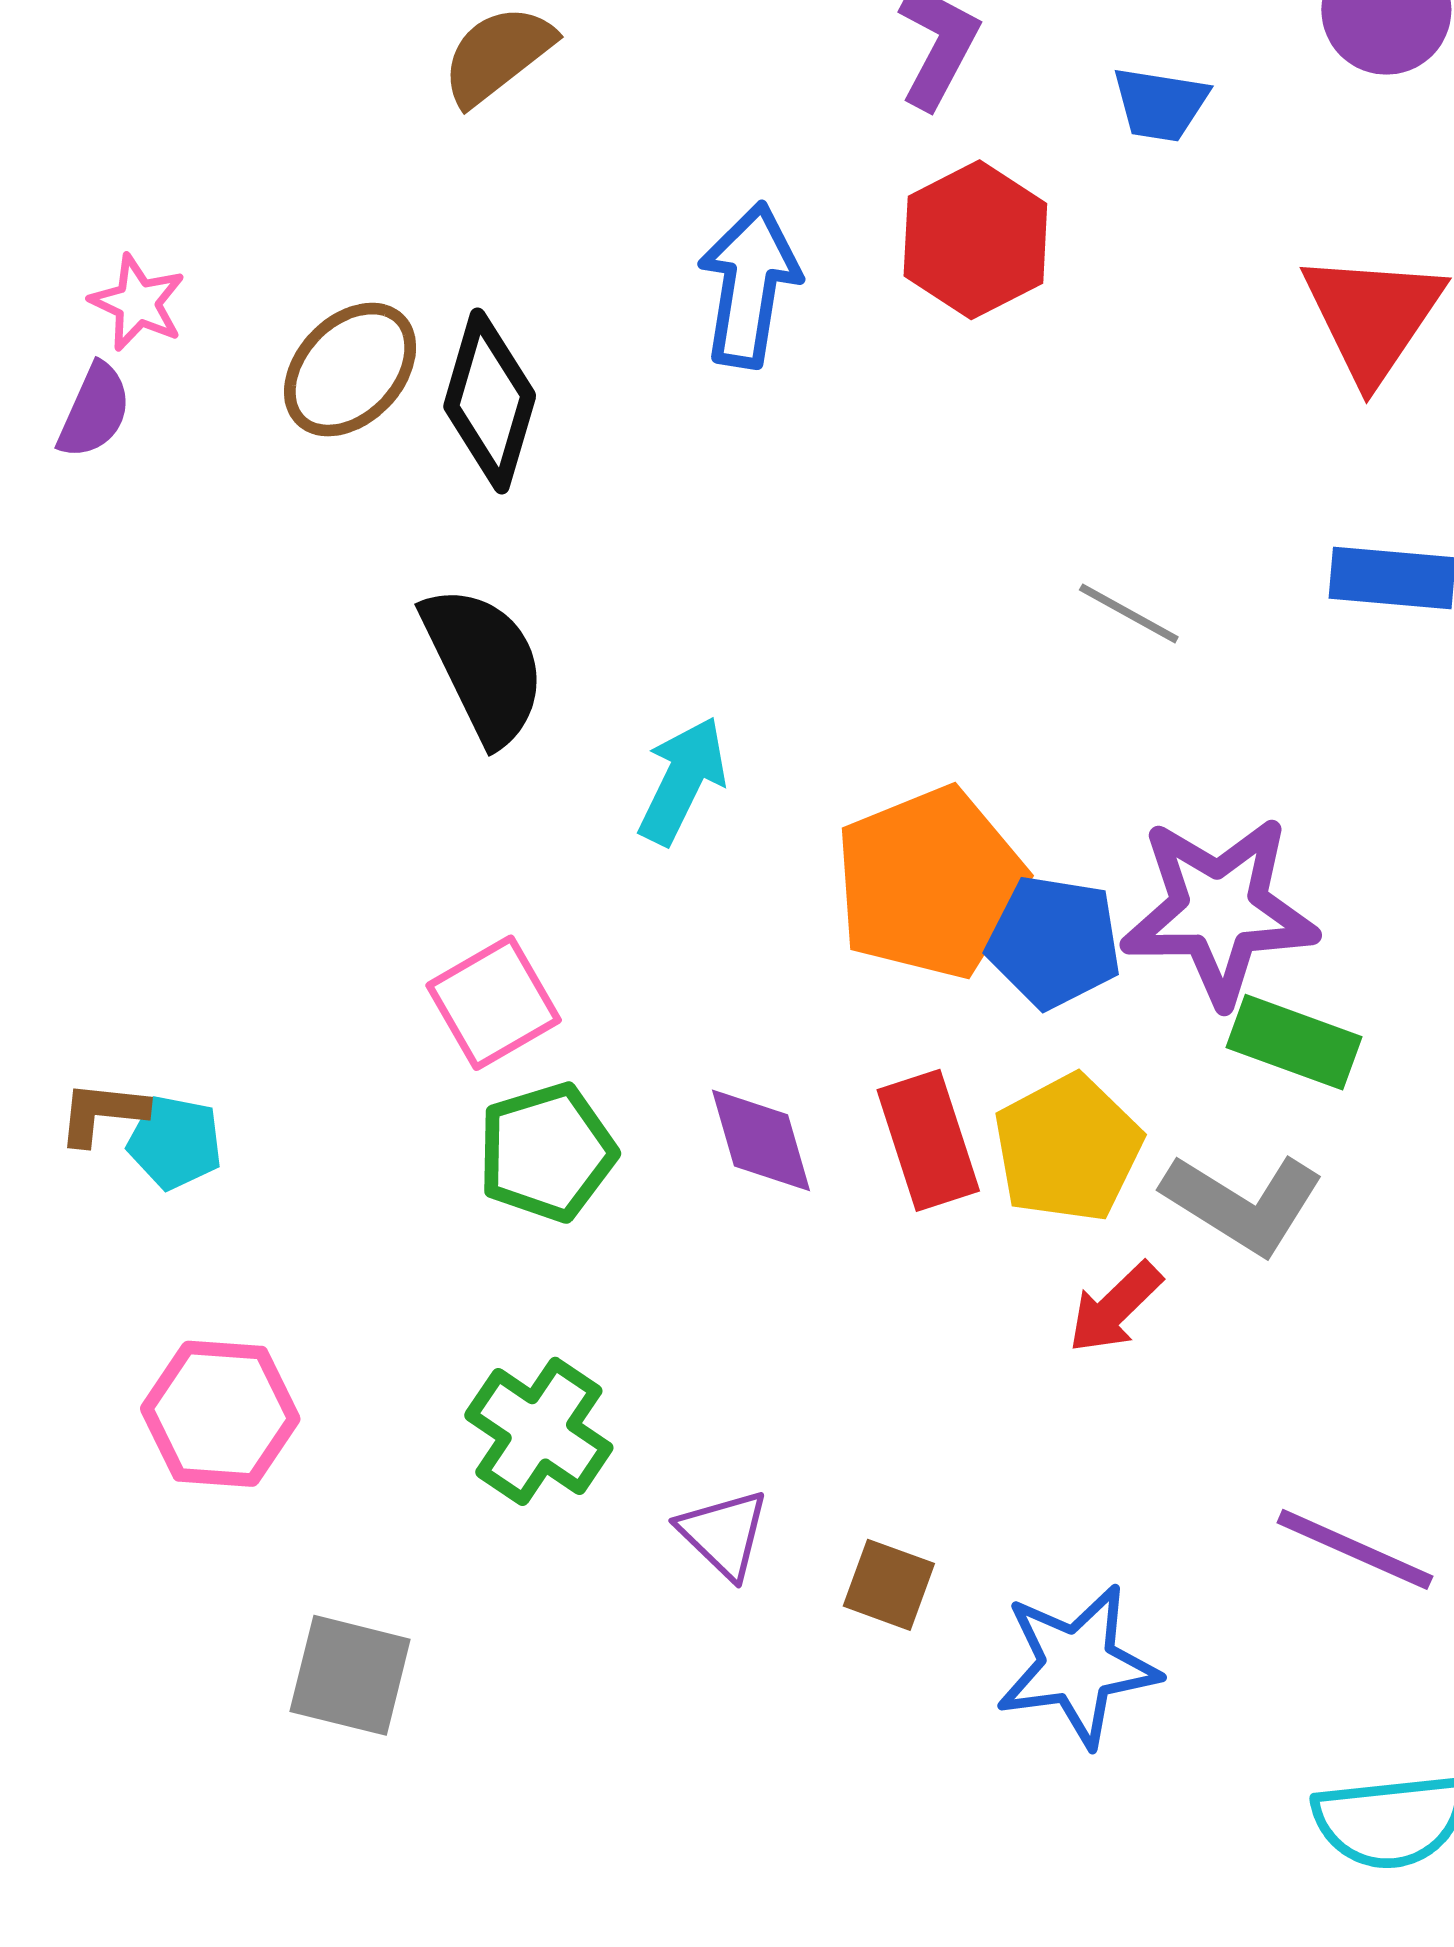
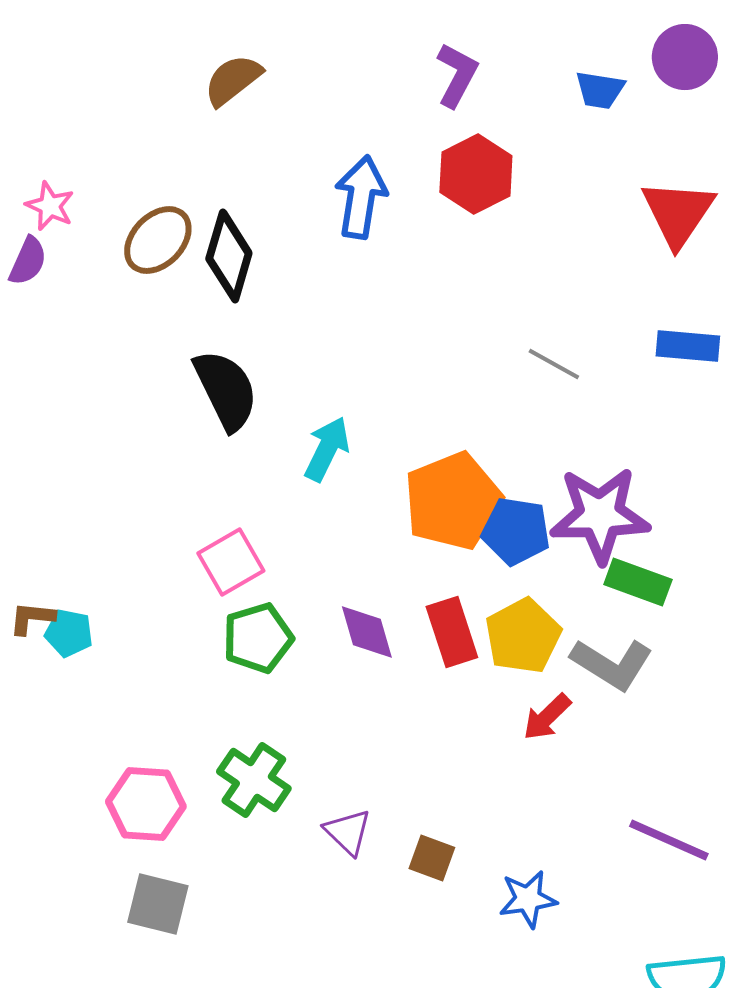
blue trapezoid: (1160, 104) -> (600, 90), moved
pink hexagon: (220, 1414) -> (146, 804), moved
blue star: (1078, 1665) -> (528, 899), size x0.7

